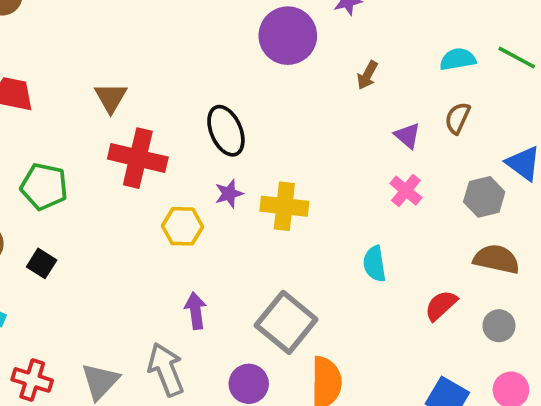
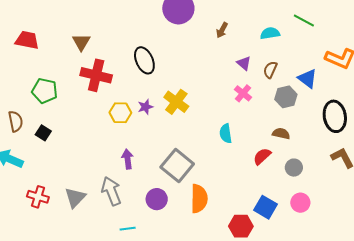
cyan semicircle: (458, 59) -> (270, 33), moved
brown semicircle: (458, 118) -> (270, 70), moved
purple star: (229, 194) -> (145, 107), moved
yellow cross: (284, 206) -> (176, 102), turned 30
brown semicircle: (496, 259) -> (281, 134), moved, size x0.7

